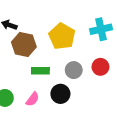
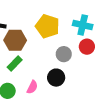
cyan cross: (101, 29) -> (83, 25), moved, turned 36
green rectangle: (40, 71) -> (15, 64), moved, turned -35

